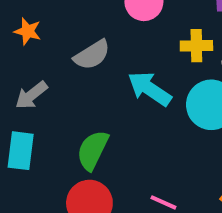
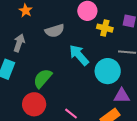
yellow cross: (196, 46) -> (105, 28), moved
gray arrow: (31, 95) -> (19, 43), turned 132

